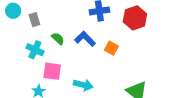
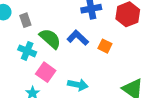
green semicircle: (58, 39) -> (50, 39), size x1.6
pink square: (52, 71) -> (46, 72), turned 30

